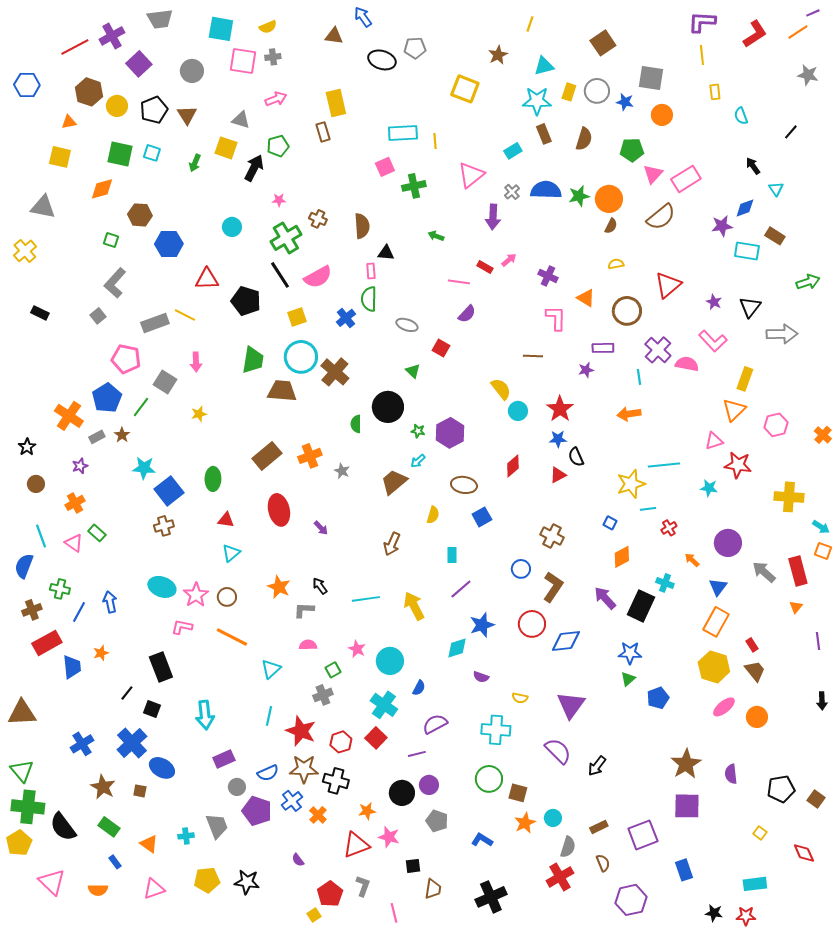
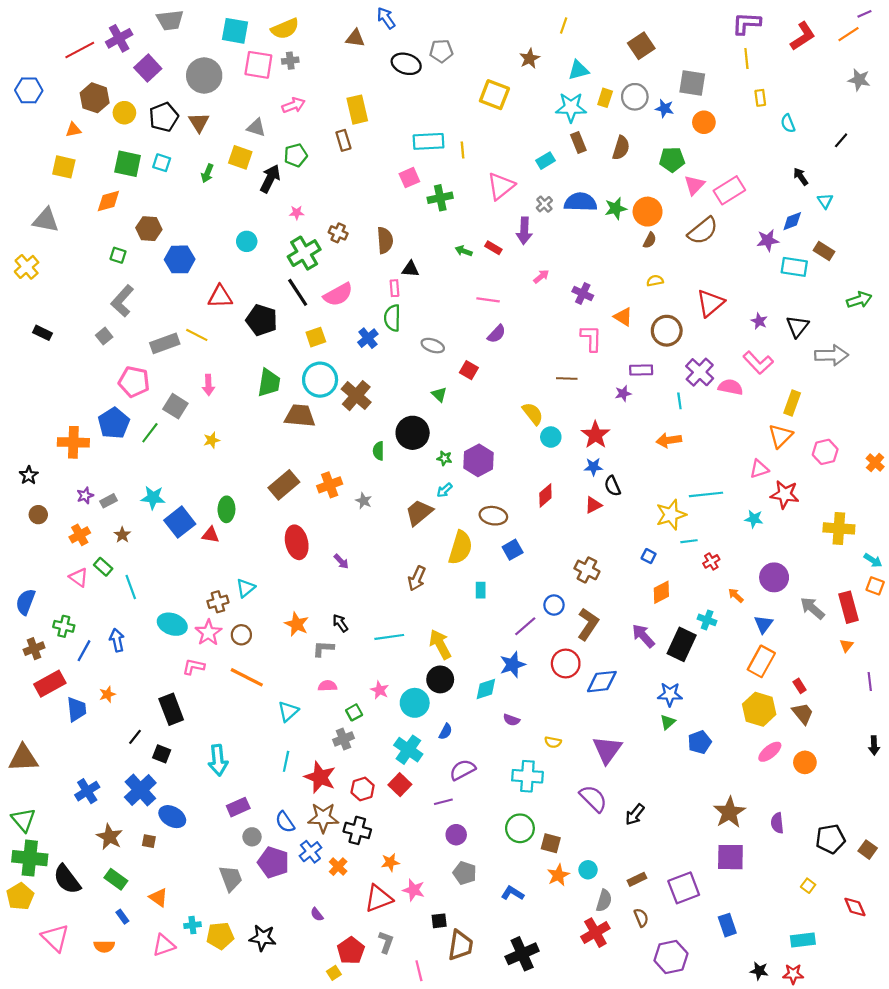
yellow semicircle: (268, 27) -> (285, 29), size x1.5
gray circle: (192, 71) -> (204, 75), size x1.4
red rectangle: (485, 267) -> (493, 248), moved
orange cross: (69, 416) -> (73, 442), turned -32
brown star: (122, 435) -> (122, 535), moved
gray rectangle: (97, 437) -> (108, 501), moved
yellow semicircle: (433, 515) -> (460, 548), size x1.8
red triangle: (226, 520) -> (211, 535), moved
brown cross: (164, 526) -> (218, 602), moved
cyan line: (41, 536) -> (131, 587), moved
purple line: (461, 589) -> (525, 626), moved
blue semicircle: (268, 773) -> (285, 822), turned 80
black circle: (402, 793) -> (440, 679), moved
cyan cross: (186, 836) -> (192, 925), moved
brown trapezoid: (433, 889) -> (460, 945), size x1.4

